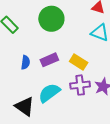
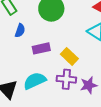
blue semicircle: (26, 62) -> (20, 31), moved

